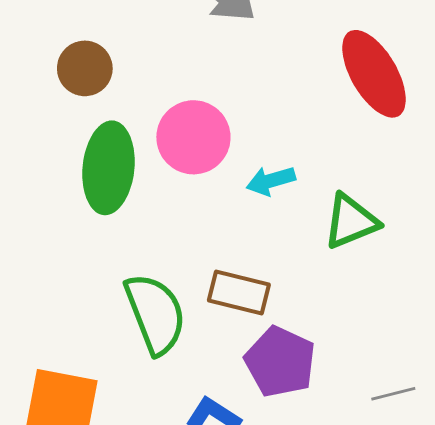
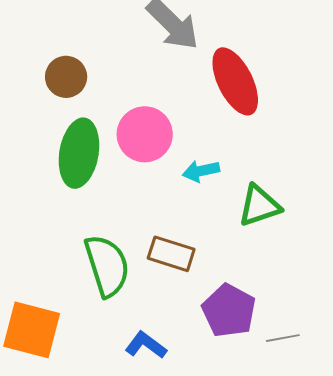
red ellipse: (374, 74) -> (235, 81), moved
purple pentagon: (280, 362) -> (229, 311), moved

